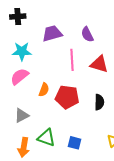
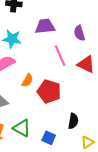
pink line: (72, 60) -> (60, 56), turned -30
black semicircle: (99, 102) -> (73, 121), moved

